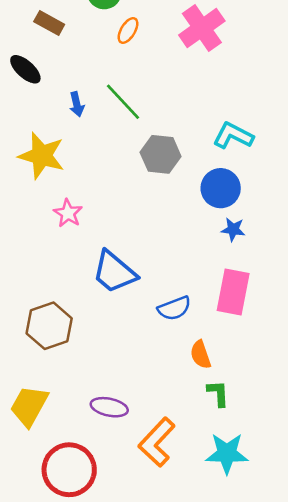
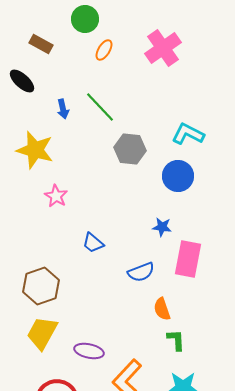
blue star: (233, 229) -> (162, 227), moved
blue trapezoid: (114, 272) -> (93, 243), size x0.6
yellow trapezoid: (29, 406) -> (42, 333), moved

